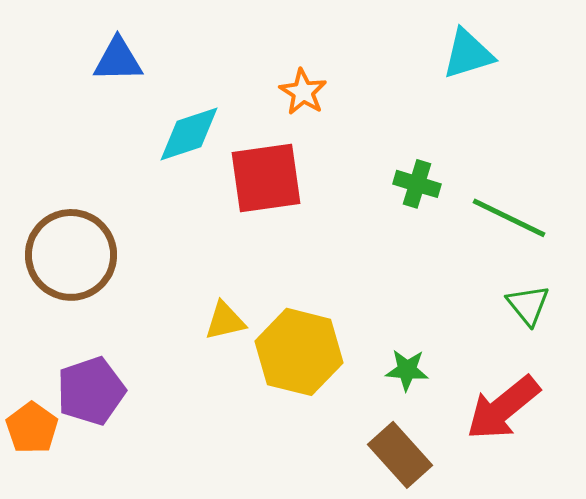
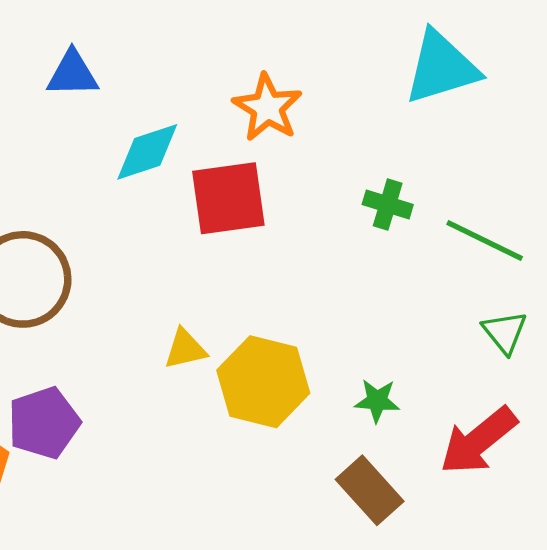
cyan triangle: (468, 54) -> (441, 67), size x1.4
orange star: (303, 92) -> (267, 108), size x1.4

